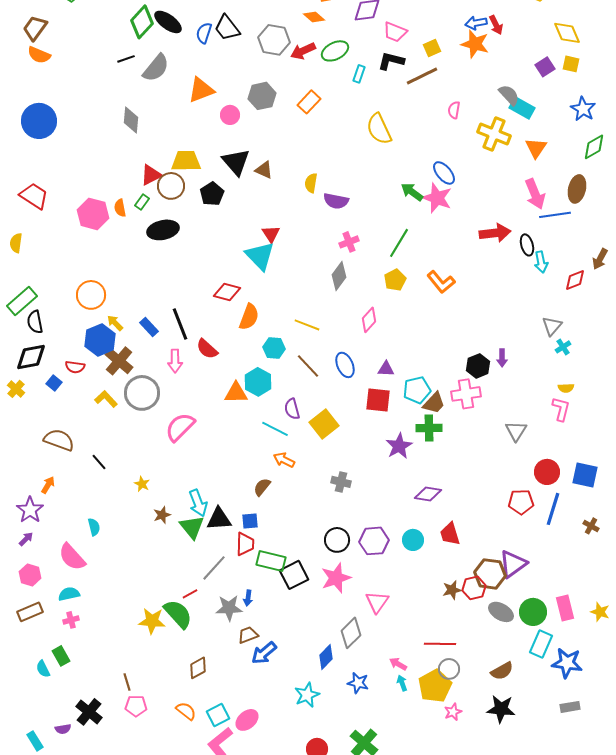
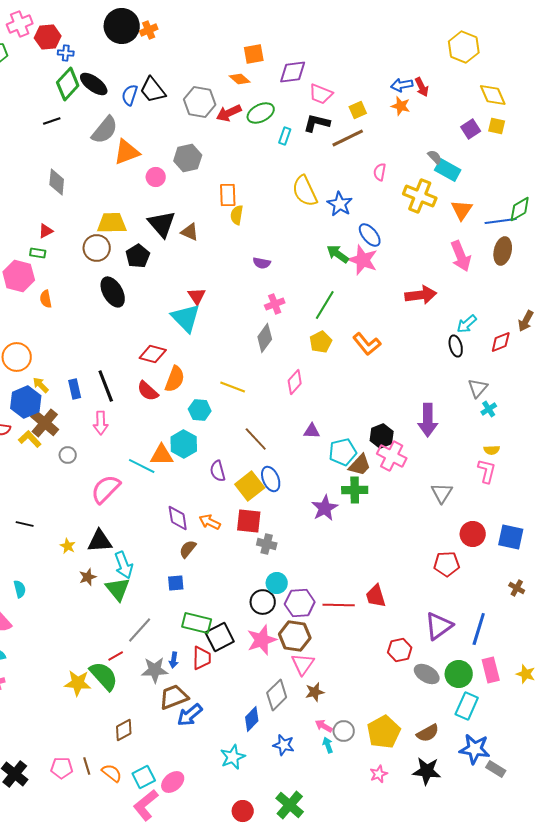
orange star: (475, 44) -> (401, 106), size x0.7
gray semicircle: (156, 68) -> (105, 130), moved
gray semicircle: (509, 95) -> (435, 157), size x0.7
orange rectangle: (309, 102) -> (228, 195), moved, turned -45
blue star: (583, 109) -> (340, 204), moved
red triangle: (151, 175) -> (46, 231), moved, size x0.7
yellow semicircle: (311, 183) -> (237, 215), moved
purple semicircle: (336, 201) -> (262, 263), size x0.7
green rectangle: (142, 202) -> (38, 253), moved, turned 63
orange semicircle: (120, 208) -> (46, 299), moved
blue line: (555, 215) -> (501, 221), moved
black ellipse: (163, 230) -> (113, 292), moved, turned 72
black ellipse: (527, 245) -> (456, 346), moved
cyan arrow: (541, 262) -> (467, 324), turned 60
blue rectangle: (149, 327) -> (75, 389), turned 30
red semicircle: (207, 349) -> (148, 391), moved
purple arrow: (502, 358) -> (428, 420), size x1.8
blue ellipse: (345, 365) -> (271, 479), moved
brown line: (308, 366) -> (256, 439), moved
black hexagon: (478, 366) -> (382, 436), moved
gray circle: (142, 393) -> (68, 455), size x0.5
pink cross: (466, 394) -> (392, 456), turned 36
yellow L-shape: (106, 399) -> (30, 439), moved
red square: (378, 400) -> (249, 521), moved
cyan line: (275, 429) -> (142, 466), moved
black line: (99, 462) -> (25, 524), turned -36
purple diamond: (428, 494) -> (178, 518), moved, turned 72
blue line: (553, 509) -> (479, 629), moved
black triangle: (219, 519) -> (100, 541), moved
cyan circle: (413, 540) -> (277, 583), moved
red trapezoid: (245, 544) -> (202, 658), moved
brown hexagon: (490, 574) -> (295, 636), moved
brown star: (452, 590) -> (315, 692), moved
brown trapezoid: (248, 635) -> (174, 697), size x1.4
red line: (440, 644) -> (339, 605), moved
blue star: (567, 663) -> (475, 749), moved
gray circle: (449, 669) -> (344, 731), moved
brown line: (127, 682) -> (87, 766), moved
yellow pentagon: (435, 686) -> (384, 732), moved
gray rectangle: (570, 707) -> (496, 769), turned 42

